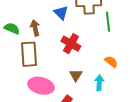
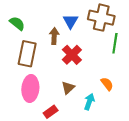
brown arrow: (35, 28) -> (54, 36), moved
pink ellipse: (41, 86) -> (30, 88), turned 65

